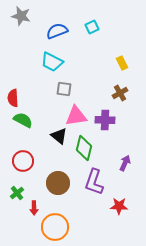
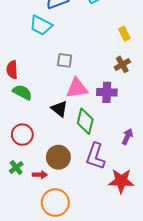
cyan trapezoid: (52, 62) -> (41, 25), moved
red star: (119, 206) -> (121, 181), size x1.4
red arrow: (34, 208) -> (40, 175), moved, turned -88

